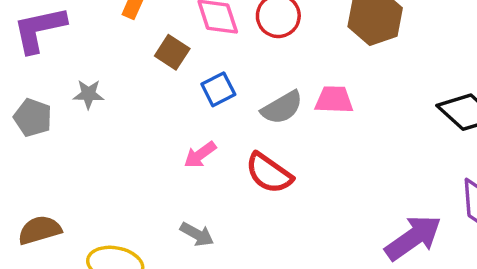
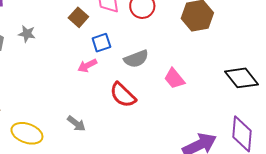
pink trapezoid: (334, 100) -> (174, 79), moved, turned -140
pink arrow: (200, 155) -> (87, 66), moved

